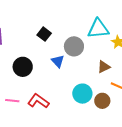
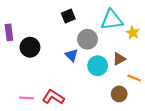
black square: (44, 34) -> (68, 16), moved, turned 32
black circle: (23, 67) -> (30, 47), moved
cyan circle: (82, 94) -> (98, 66), moved

